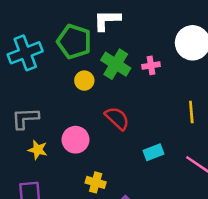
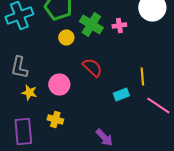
yellow line: (191, 112) -> (142, 76), moved
gray L-shape: (25, 118) -> (19, 68), turned -75
yellow cross: (96, 182) -> (55, 120), moved

